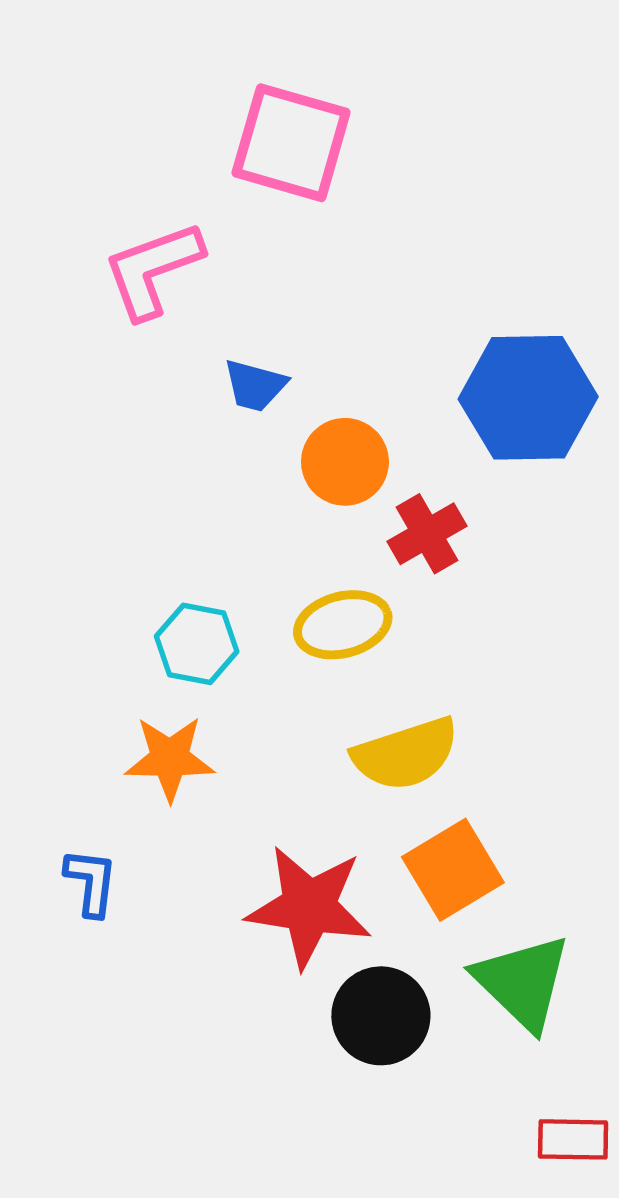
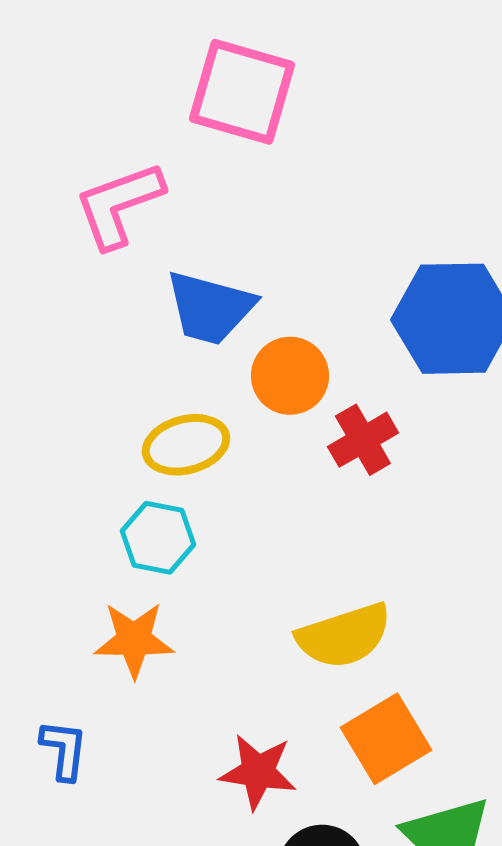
blue trapezoid: (255, 385) -> (210, 308), size x1.6
yellow ellipse: (343, 625) -> (186, 445), moved
red star: (309, 907) -> (258, 772), size x0.7

